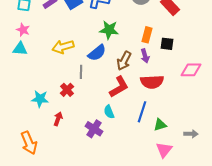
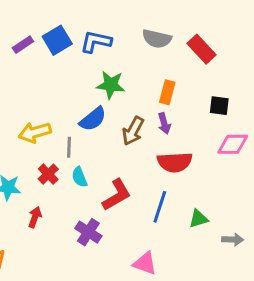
black square: (167, 44) -> (219, 106), moved
yellow arrow: (63, 47) -> (35, 132), moved
red L-shape: (119, 87) -> (117, 195), moved
cyan semicircle: (109, 112) -> (79, 177), moved
green triangle: (160, 125) -> (198, 219), moved
pink triangle: (164, 150) -> (145, 263), moved, turned -48

